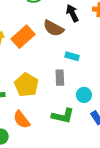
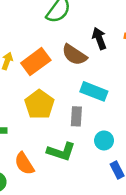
cyan rectangle: (72, 56) -> (94, 91), size x1.5
yellow pentagon: (26, 85) -> (39, 105), moved
green L-shape: (63, 116) -> (61, 152), moved

